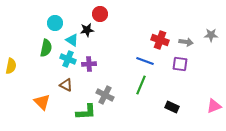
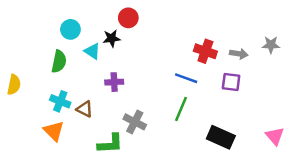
cyan cross: (68, 59) -> (60, 101), moved
pink triangle: (214, 106) -> (275, 136), turned -49
black rectangle: (172, 107) -> (221, 137), size x1.5

